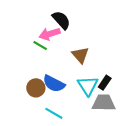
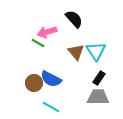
black semicircle: (61, 20) -> (74, 19), moved
cyan triangle: (88, 86) -> (96, 51), moved

